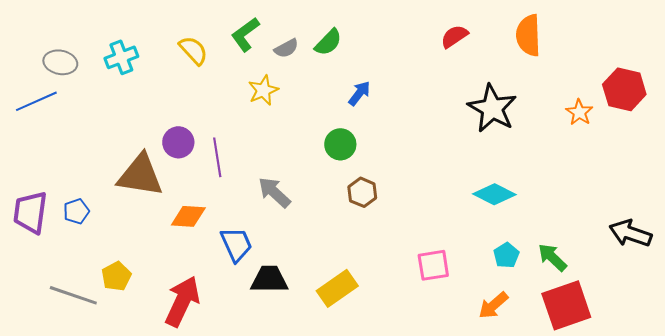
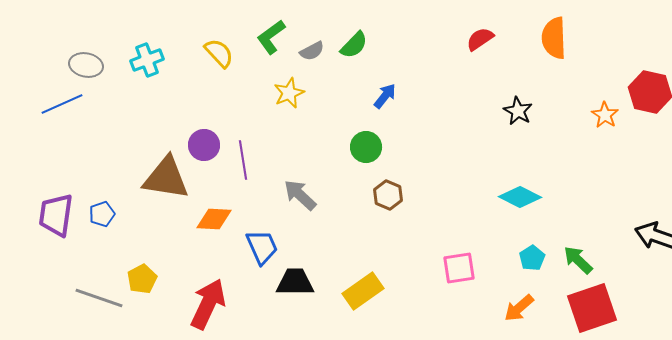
black star: (492, 108) -> (518, 111), size x0.6

